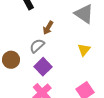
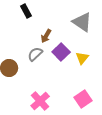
purple square: (43, 67) -> (61, 52), moved

